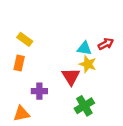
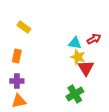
yellow rectangle: (25, 39) -> (24, 27), moved
red triangle: (71, 77) -> (86, 68), moved
purple cross: (39, 91) -> (17, 81), moved

